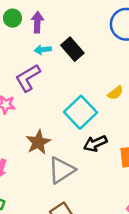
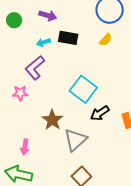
purple arrow: (37, 22) -> (48, 16), moved, turned 114
black rectangle: (72, 49) -> (68, 38), turned -30
yellow semicircle: (115, 93) -> (106, 40), moved

